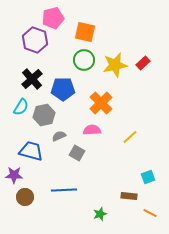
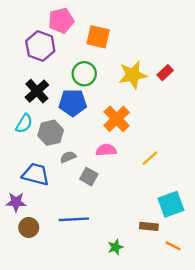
green circle: (84, 60) -> (84, 74), moved
cyan square: (148, 177) -> (171, 204), size x1.6

